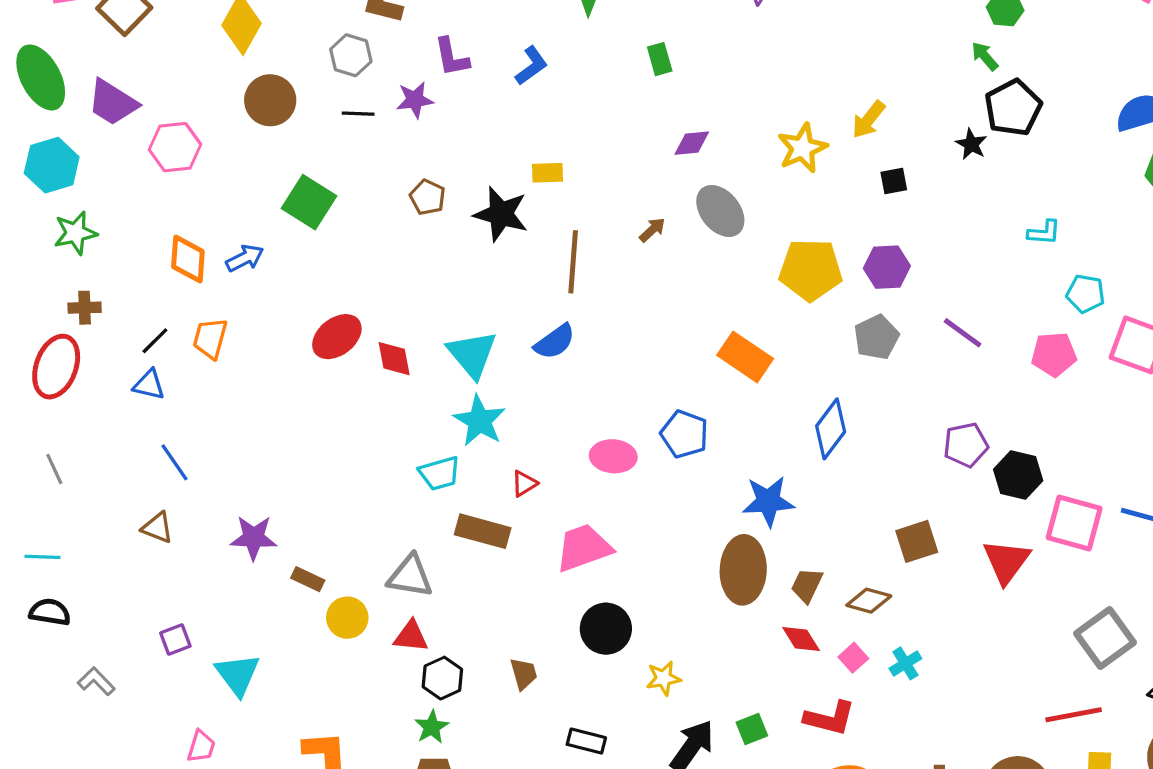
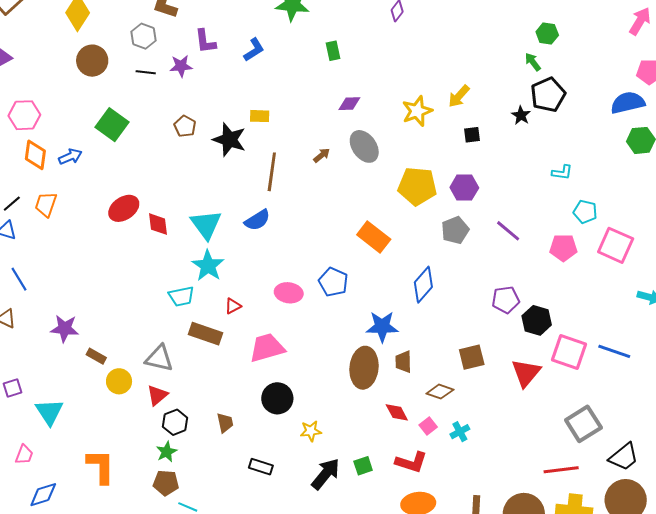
pink hexagon: (175, 147) -> (24, 115), moved
brown trapezoid: (807, 585) -> (403, 362), moved, turned -30
red triangle: (411, 636) -> (157, 395), turned -50

